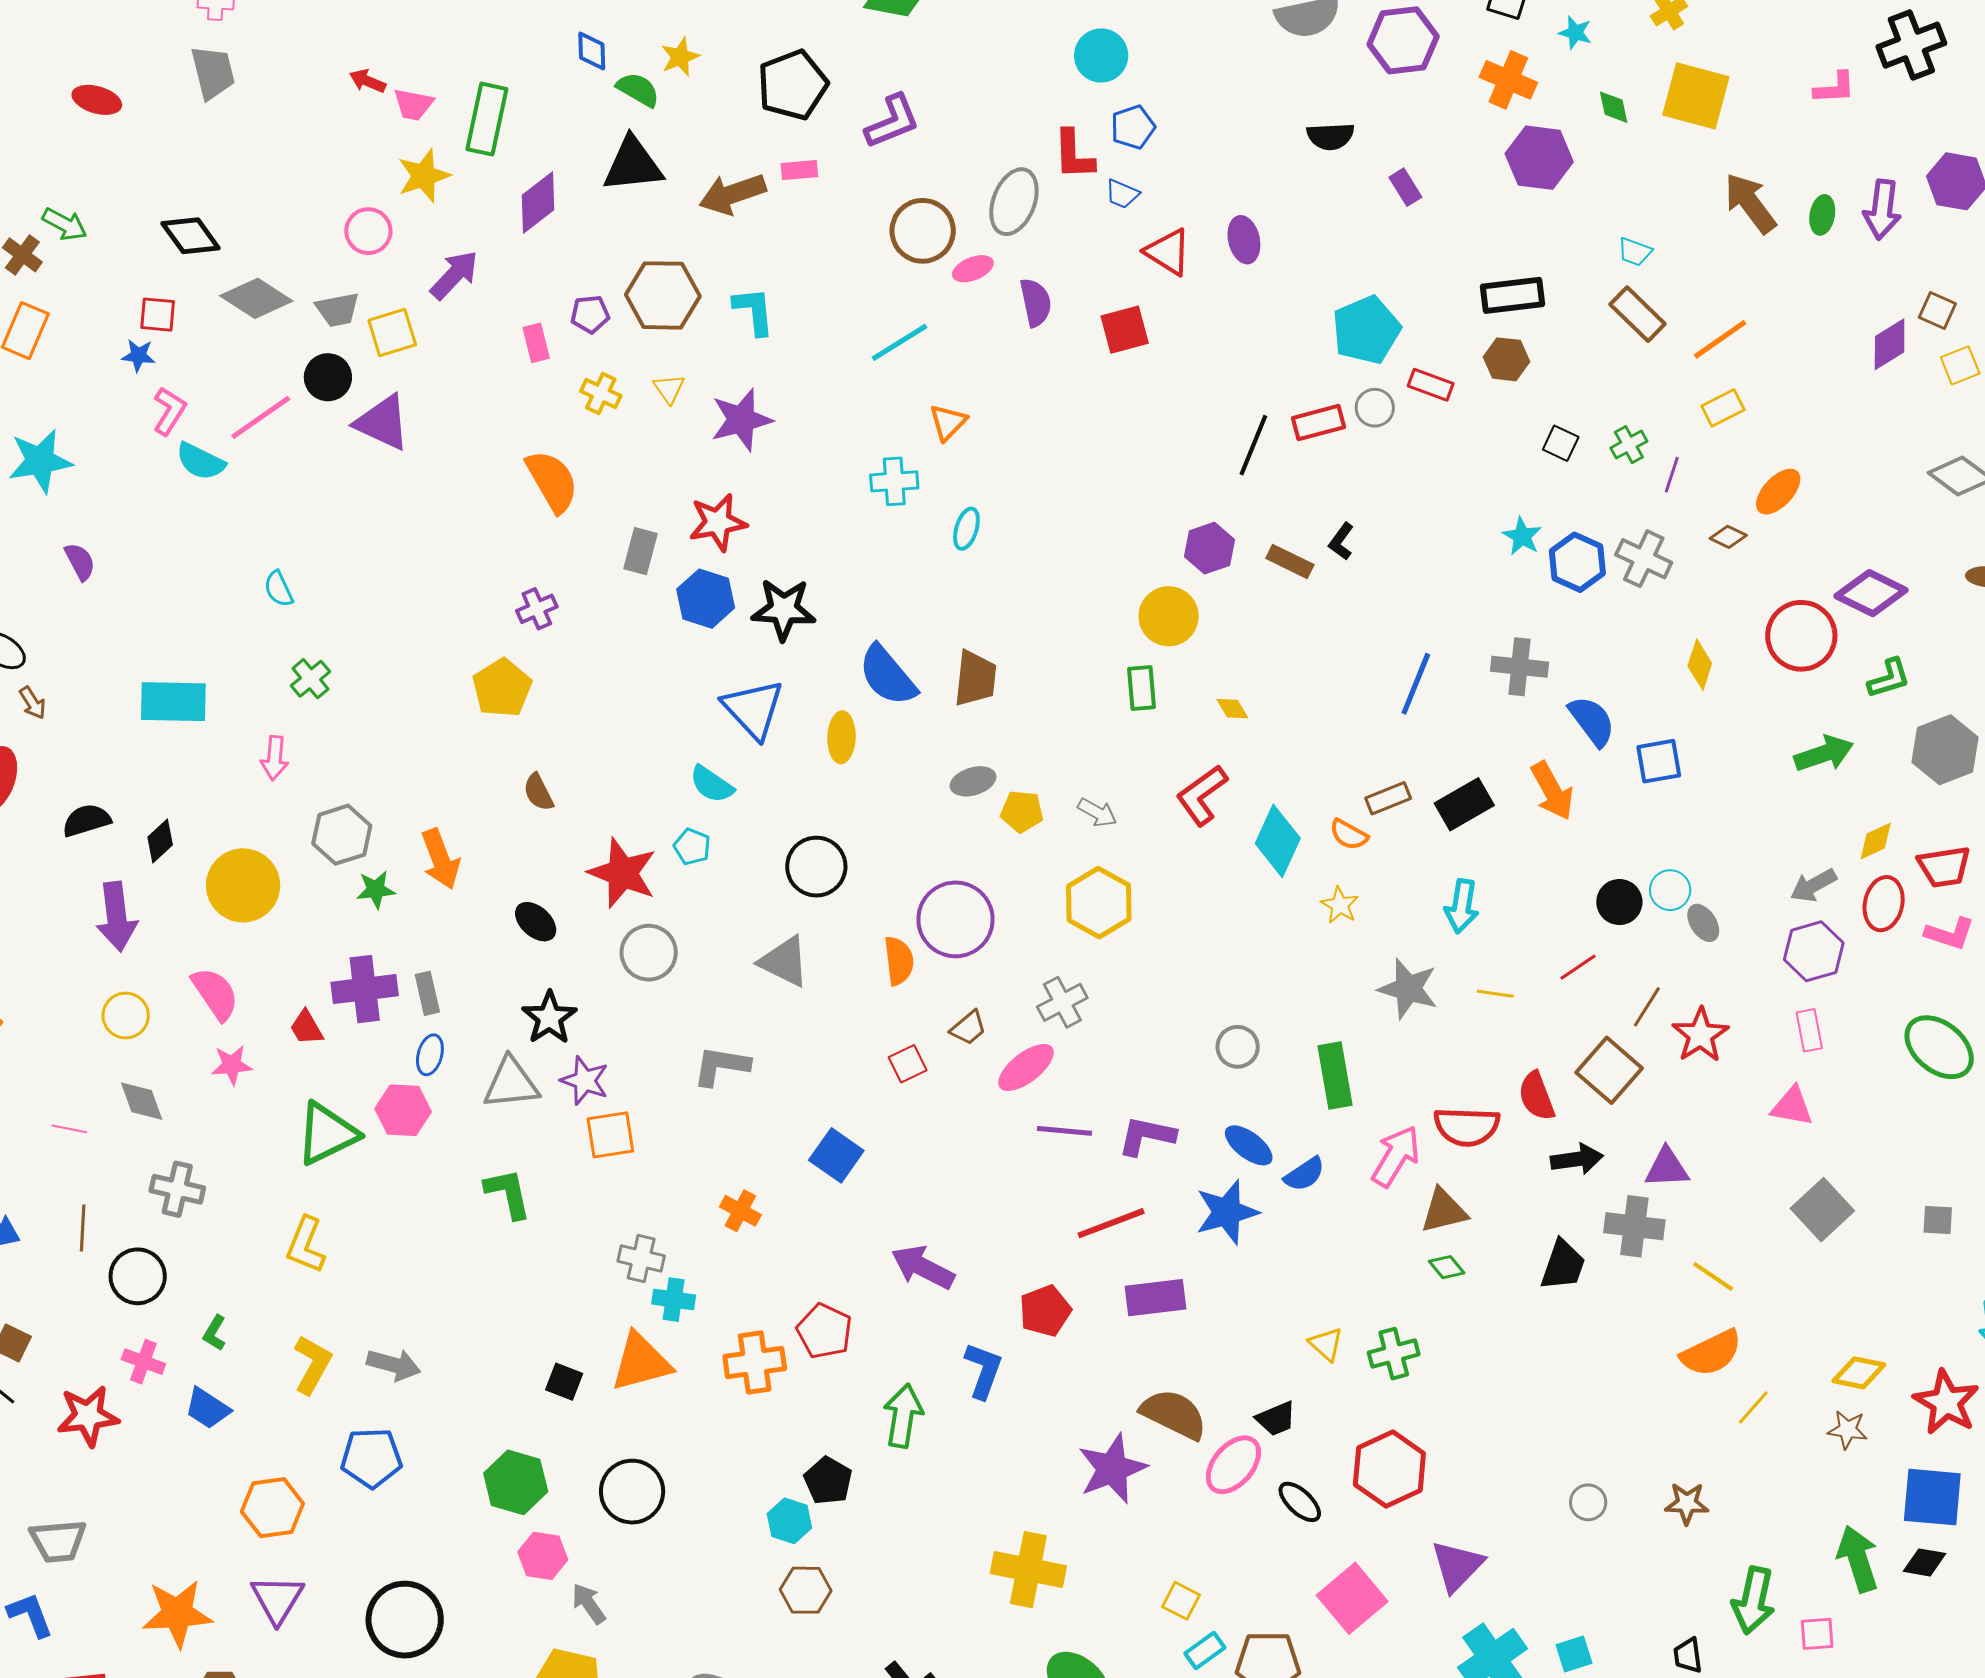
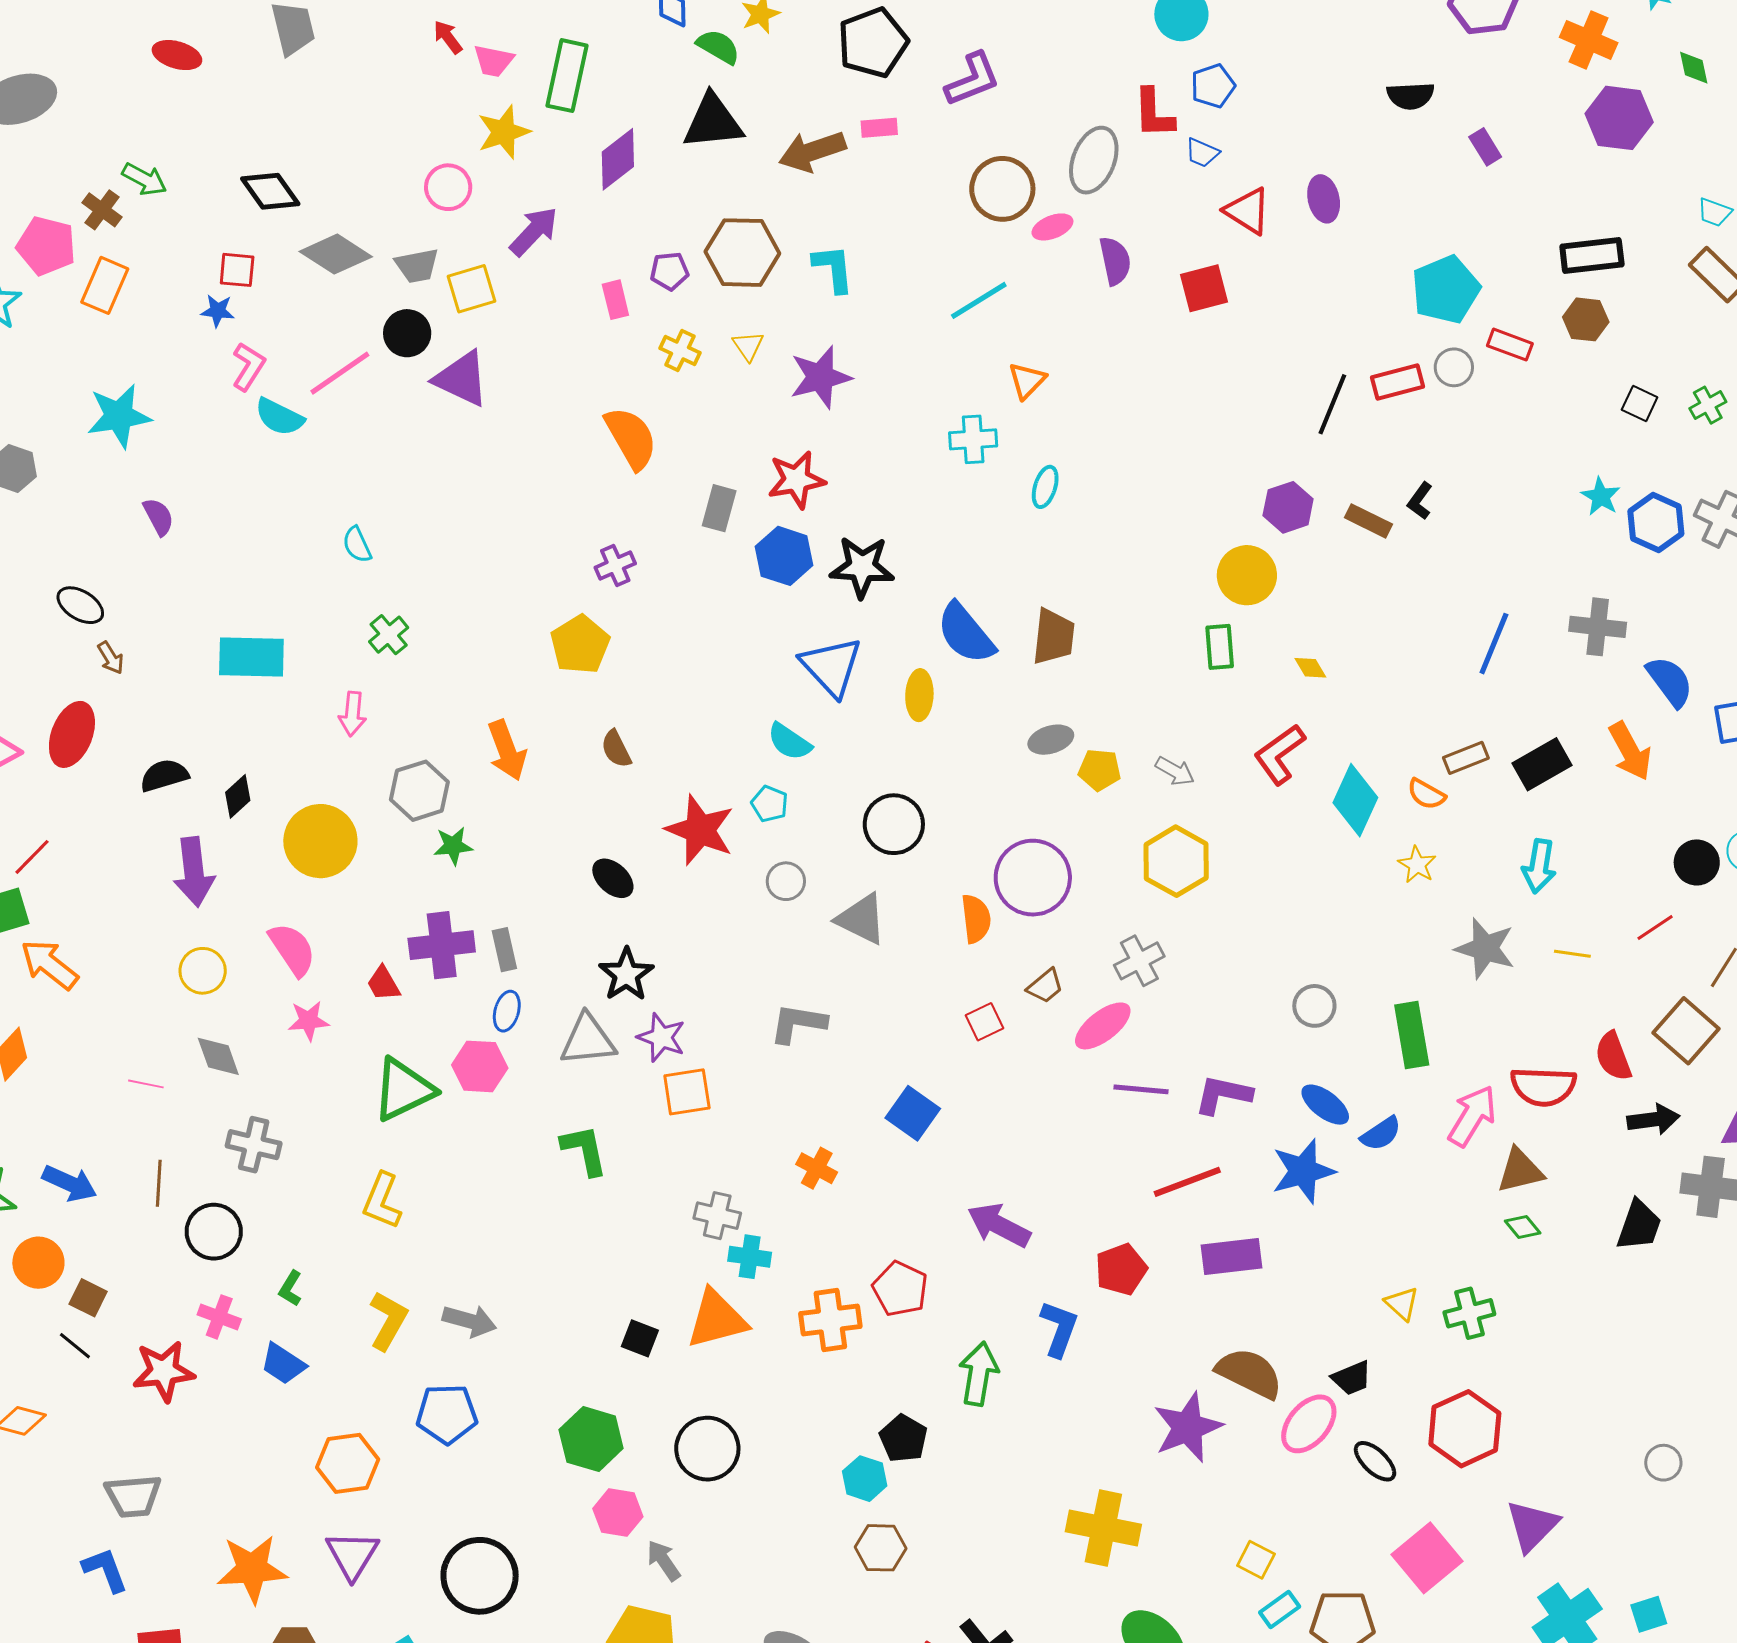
red arrow: (368, 81) -> (448, 37), turned 30
orange arrow: (440, 859) -> (507, 750), moved
gray circle: (649, 953) -> (786, 881), moved, size x0.7

